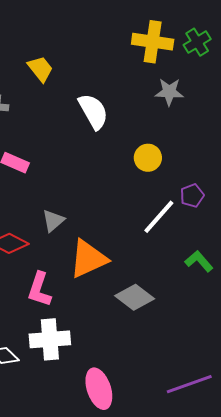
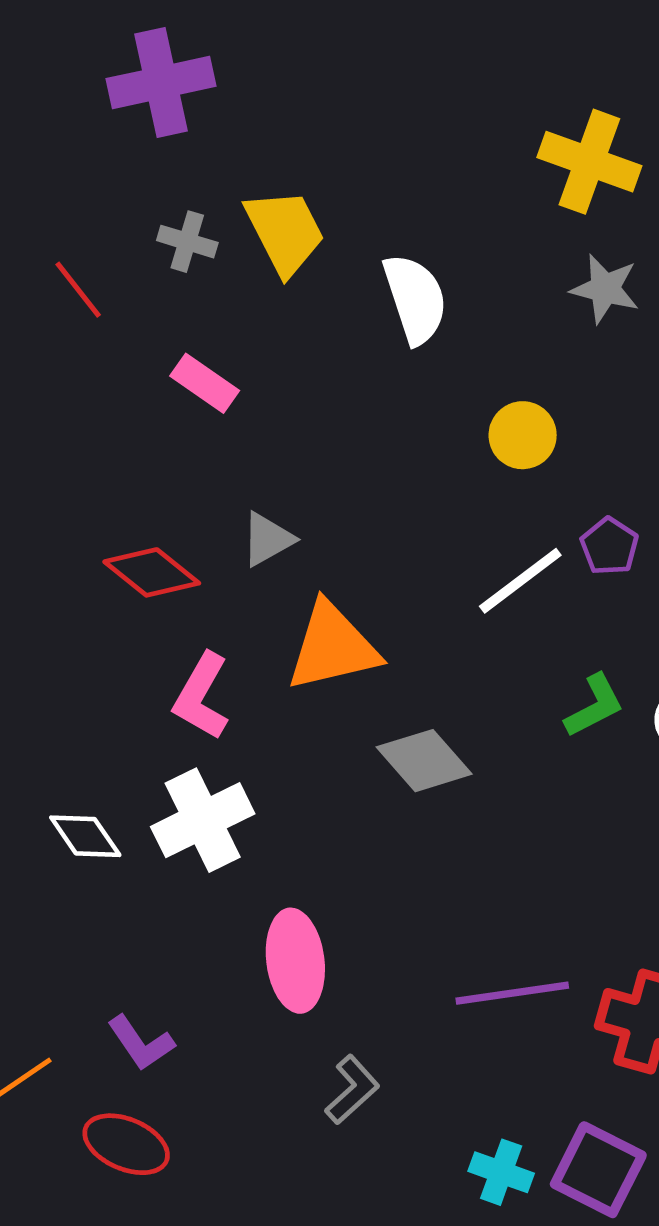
yellow trapezoid: (40, 69) -> (285, 232), moved, size x1.4
purple pentagon: (192, 196) -> (609, 546), turned -30
green L-shape: (199, 261) -> (594, 706), turned 92
white cross: (50, 339) -> (203, 820), turned -33

